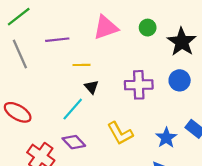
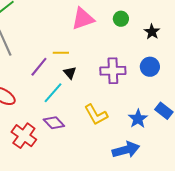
purple line: (57, 40) -> (39, 67), moved, turned -45
black star: (182, 42) -> (152, 32), size x0.6

